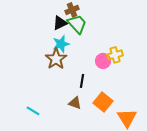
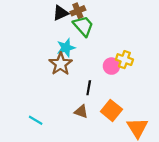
black triangle: (60, 23) -> (61, 13), moved
yellow cross: (115, 55) -> (124, 60), turned 35

